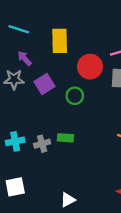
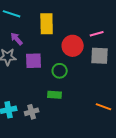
purple square: (44, 84) -> (34, 61), turned 30
green rectangle: (65, 138) -> (55, 95), moved

